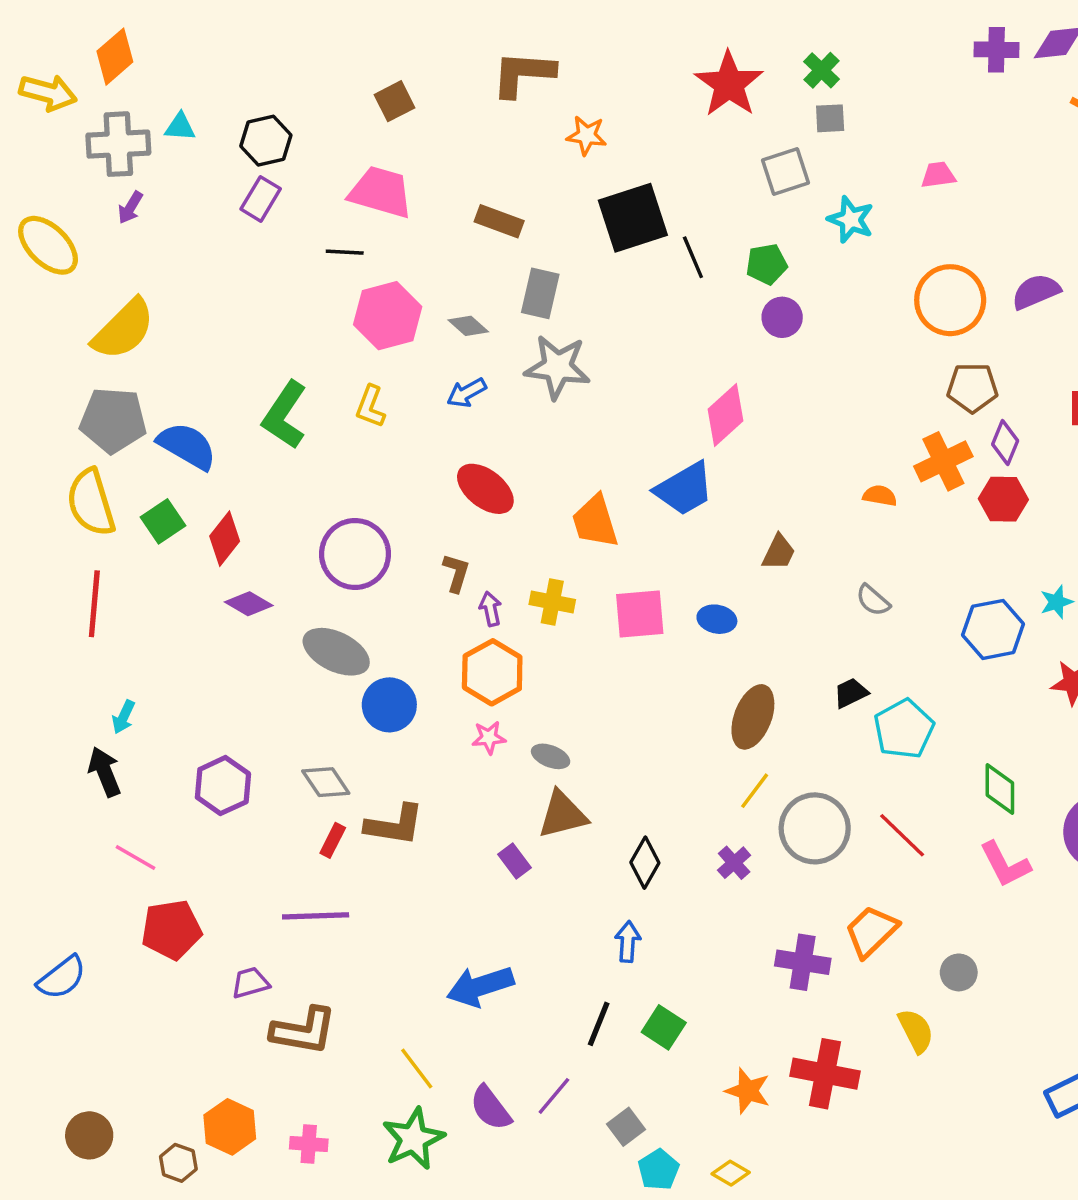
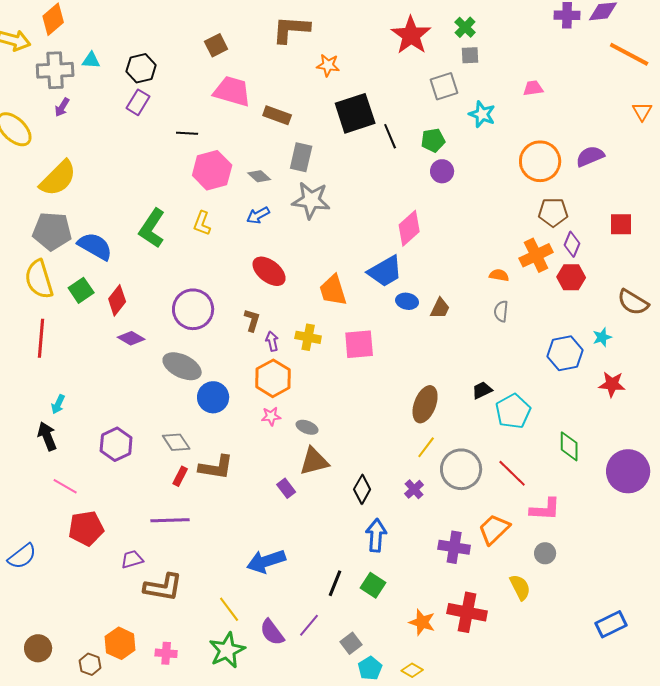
pink trapezoid: (381, 192) -> (232, 91), moved
gray semicircle: (873, 600) -> (501, 311), moved, turned 55
blue ellipse: (717, 619) -> (407, 301), moved
pink L-shape: (1005, 864) -> (545, 509), moved, turned -60
blue arrow: (628, 942) -> (376, 535), moved, size x1.4

